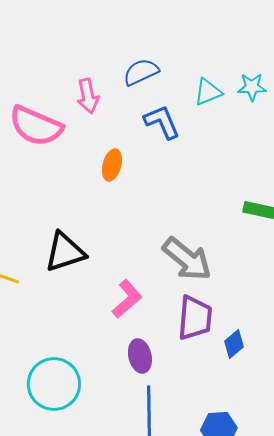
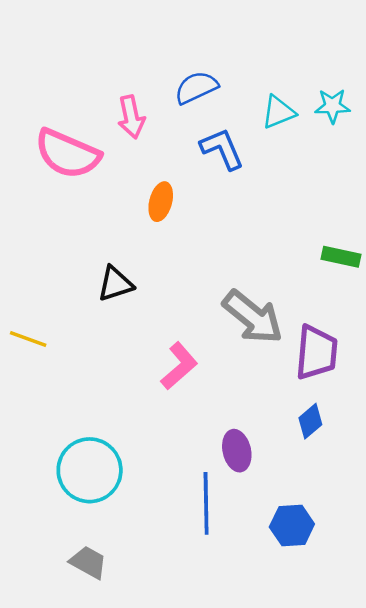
black triangle: (65, 252) -> (115, 284), moved, size x0.7
purple trapezoid: (195, 318) -> (317, 352), moved
purple ellipse: (140, 356) -> (237, 451), moved

